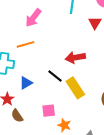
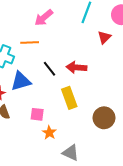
black line: (55, 76) -> (50, 69), moved
blue triangle: (26, 83) -> (21, 81), size x1.5

